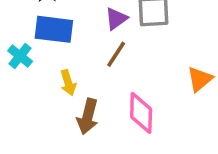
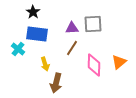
purple triangle: (116, 19) -> (72, 28), turned 32
pink diamond: (141, 113) -> (94, 65), moved

